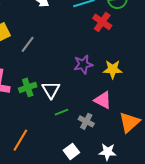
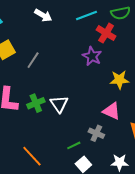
purple star: (83, 64) -> (92, 56), moved, turned -30
green line: (62, 112) -> (74, 145), moved
orange line: (20, 140) -> (32, 156), turned -70

